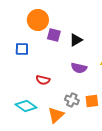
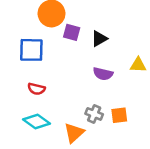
blue square: (22, 49) -> (31, 50), size x1.5
red semicircle: (43, 80) -> (36, 89), moved

